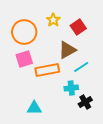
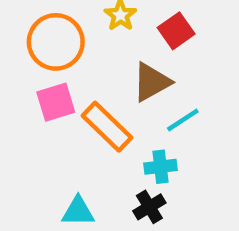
orange rectangle: (47, 70) -> (107, 127), turned 55
black cross: (85, 102) -> (149, 207), moved

